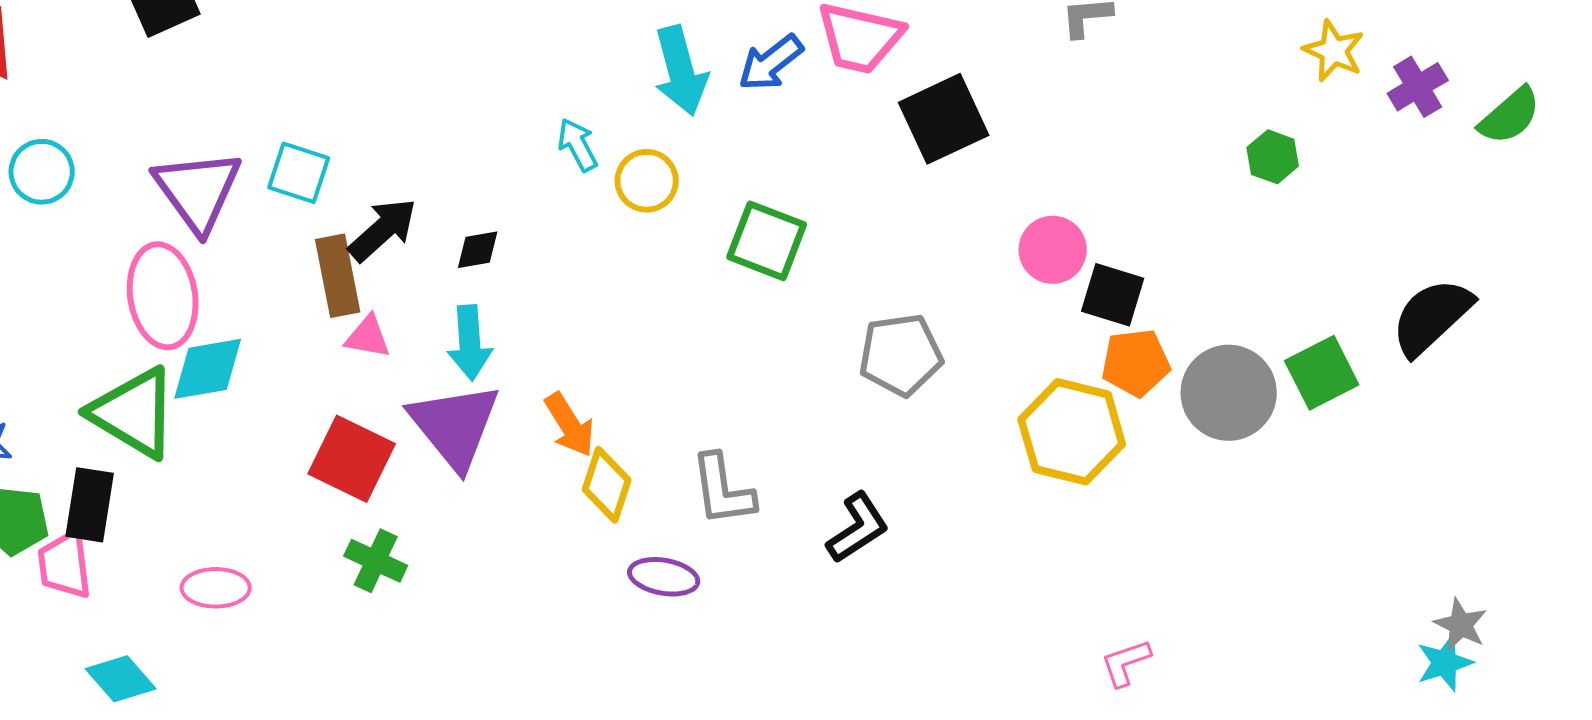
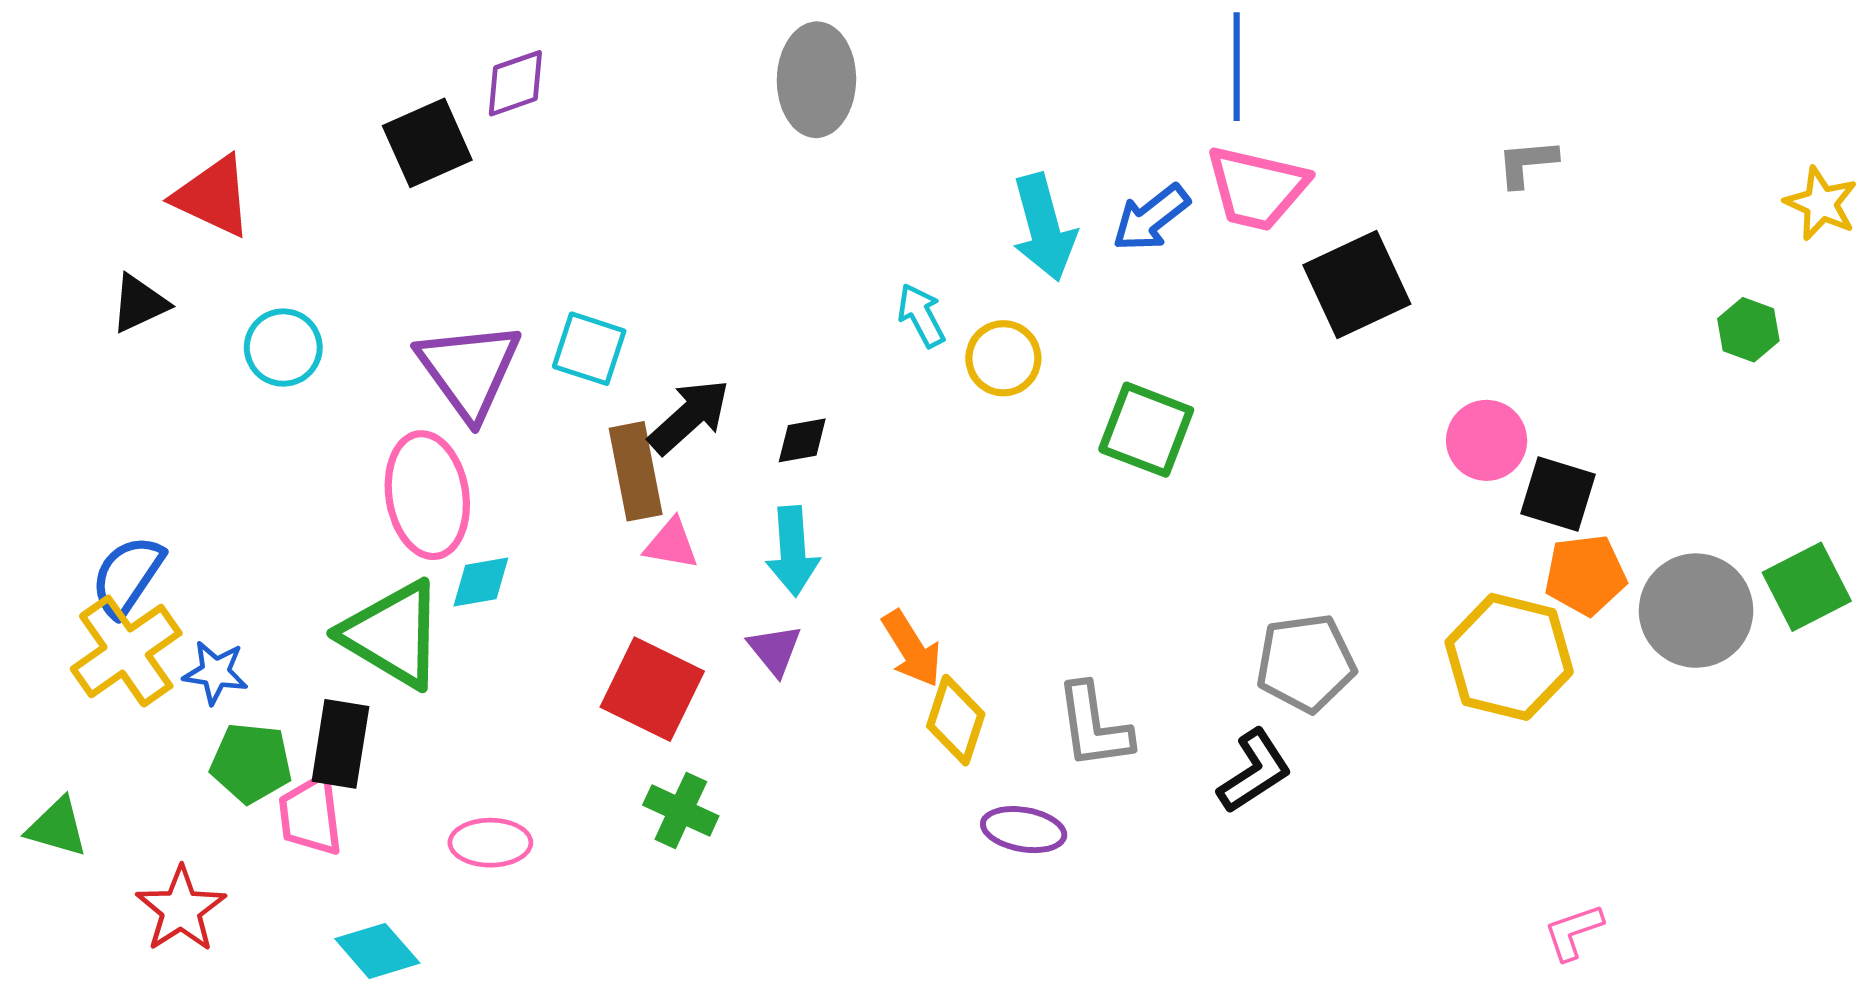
gray pentagon: (901, 355) -> (1306, 663), moved
cyan diamond: (208, 369) -> (481, 582), size x0.7
purple triangle: (455, 426) -> (775, 650), size x0.5

